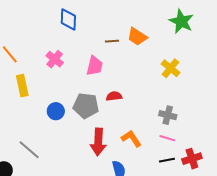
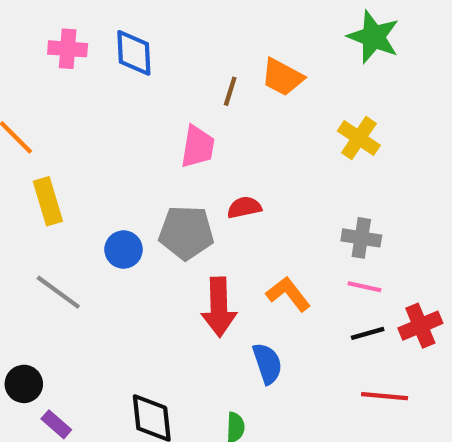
brown line: (112, 41) -> (230, 91), turned -64
pink cross: (55, 59) -> (68, 49), moved, turned -30
gray line: (29, 150) -> (58, 292), moved

